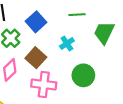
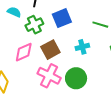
green circle: (83, 75) -> (76, 78), moved

